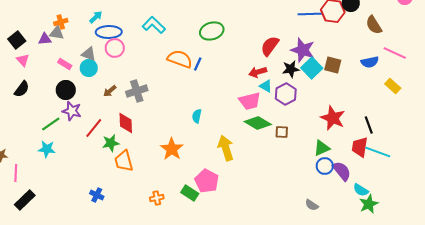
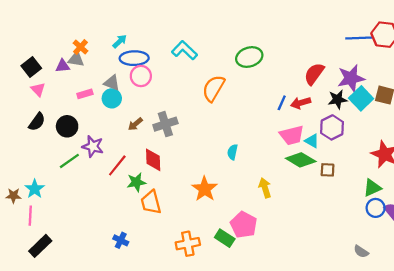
orange cross: (61, 22) -> (80, 47), turned -32
purple star: (303, 50) -> (351, 78), turned -30
orange semicircle: (180, 59) -> (213, 88), turned -80
pink rectangle: (65, 64) -> (85, 94), turned -48
blue line: (198, 64) -> (282, 103), moved
cyan triangle: (266, 86) -> (312, 141), moved
black circle: (66, 90) -> (67, 126), moved
yellow arrow: (226, 148) -> (265, 188), size x0.7
cyan star: (47, 149) -> (35, 189), moved, turned 30
orange cross: (157, 198) -> (188, 244), size x1.5

